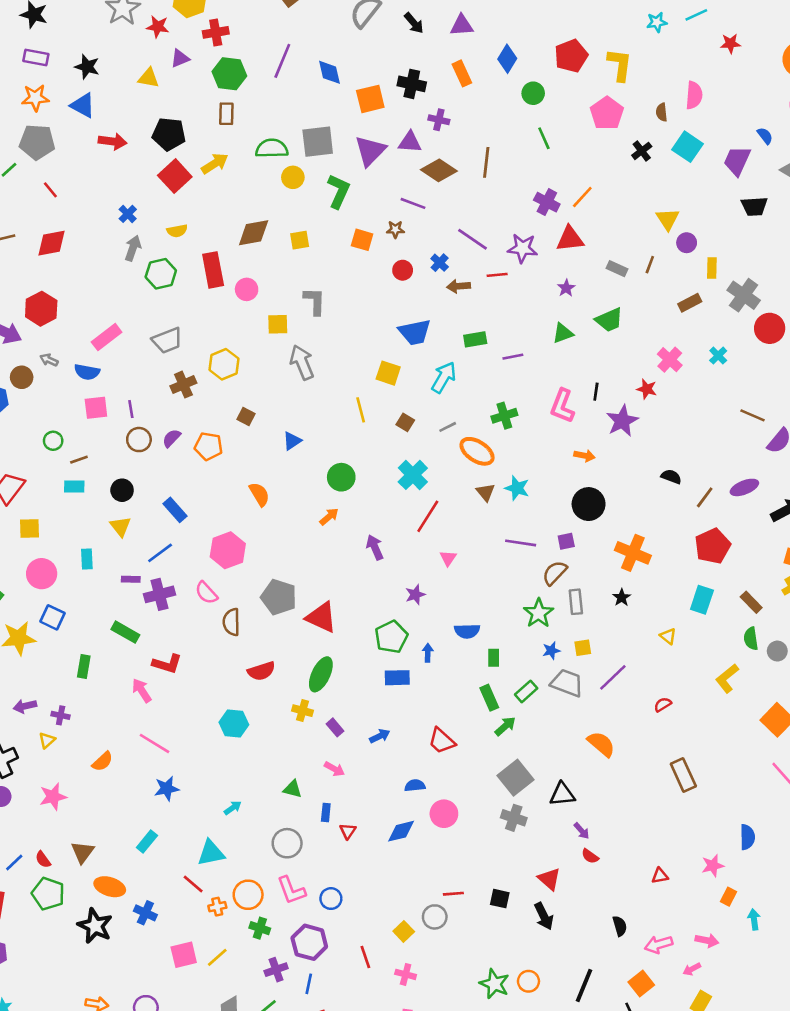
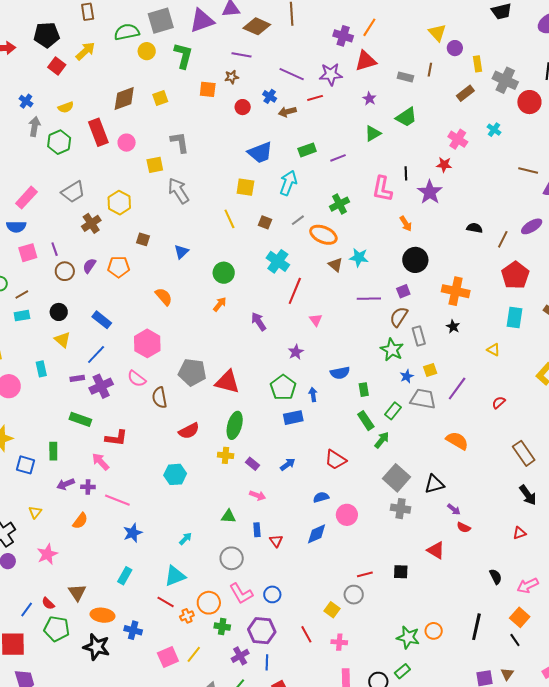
purple triangle: (370, 151) -> (202, 21), turned 36
red square: (175, 176) -> (57, 66), size x0.7
orange arrow: (584, 456) -> (406, 224), turned 56
blue square: (53, 617) -> (25, 465), moved
purple arrow: (25, 706) -> (66, 484), moved
purple cross: (61, 715) -> (88, 487), moved
black arrow: (544, 916) -> (528, 495), moved

